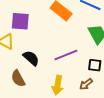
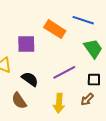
purple square: (20, 21) -> (26, 44), moved

